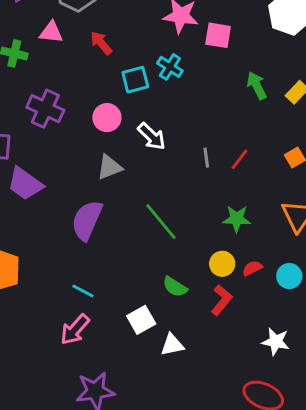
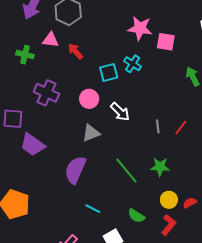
red arrow: (101, 43) -> (76, 51), moved
green star: (237, 219) -> (160, 167), moved
cyan line: (83, 291) -> (93, 209), moved

